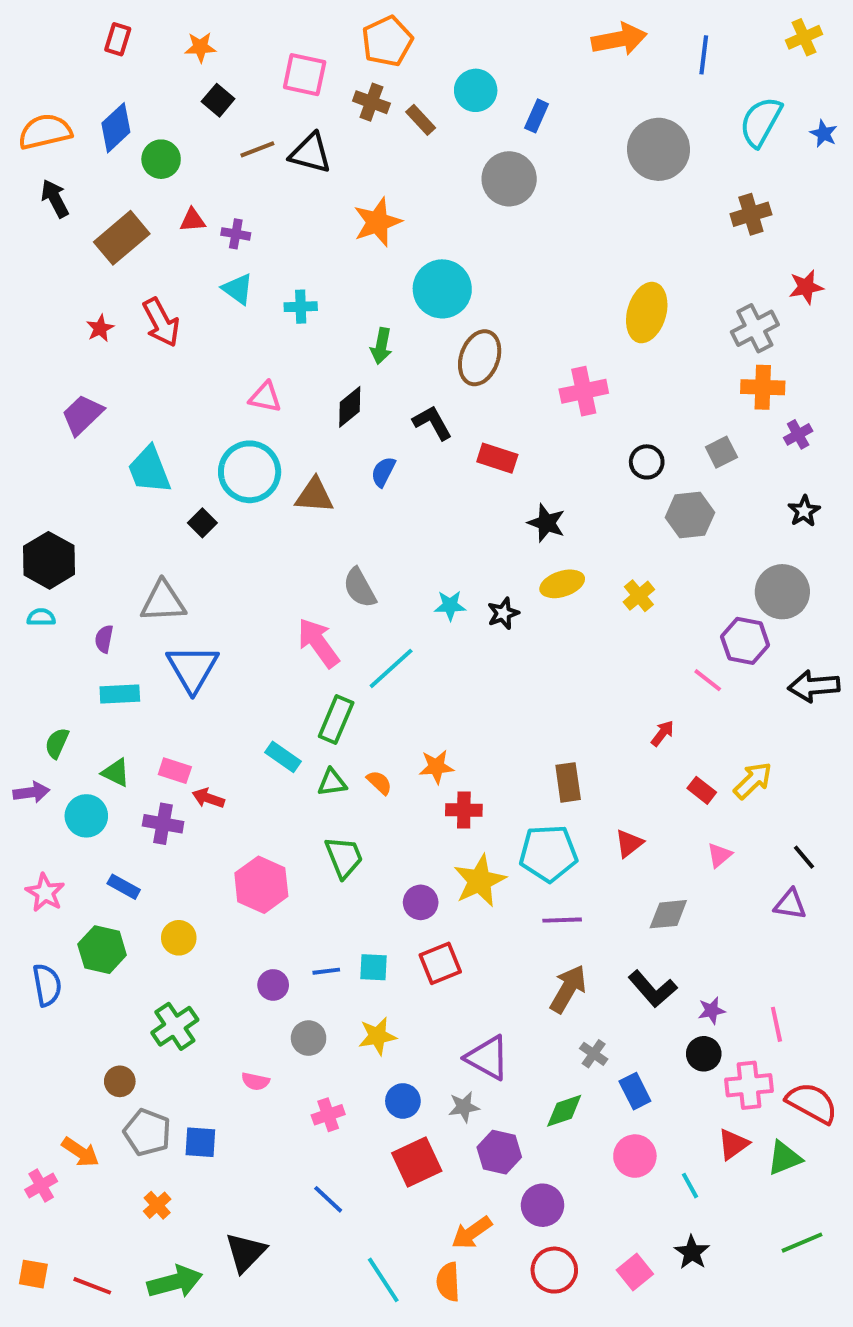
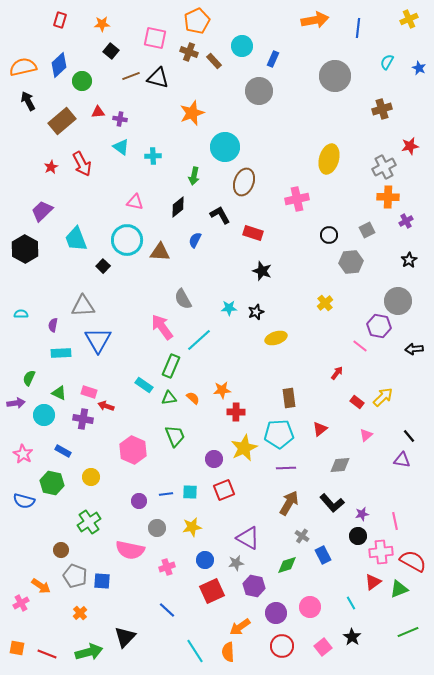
cyan semicircle: (761, 122) -> (387, 62), size x0.6
black star: (546, 523) -> (262, 271), moved
black hexagon: (49, 560) -> (25, 249), moved
yellow ellipse: (562, 584) -> (276, 338), moved
black arrow: (814, 686) -> (414, 349), size x0.7
blue semicircle: (47, 985) -> (24, 501), turned 115
pink semicircle: (255, 1081) -> (130, 550), size x2.0
pink circle: (635, 1156) -> (310, 607), moved

